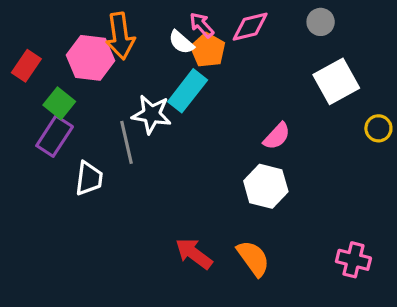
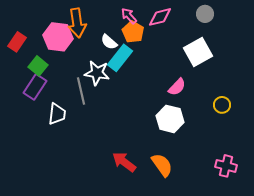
white semicircle: (181, 42) -> (109, 42), moved
white square: (336, 81) -> (198, 52), moved
yellow circle: (378, 128) -> (222, 105), moved

